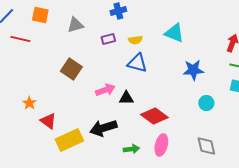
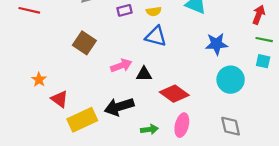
cyan circle: (206, 103) -> (231, 80), size x1.6

